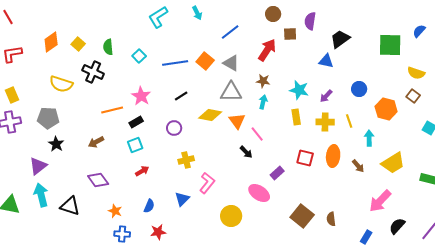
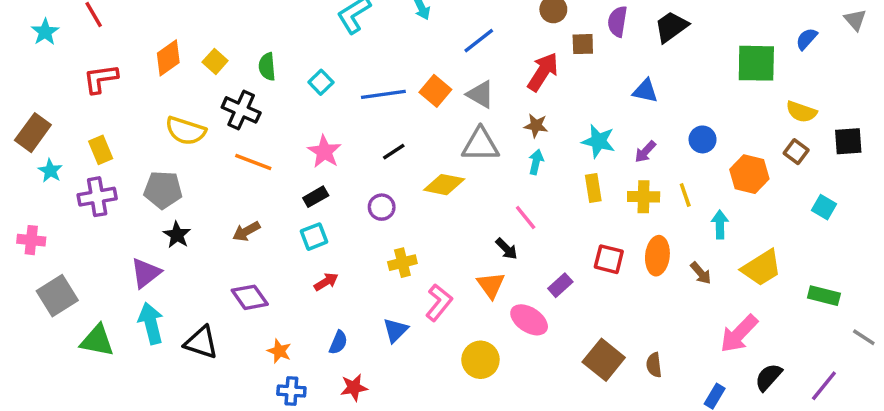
black trapezoid: (340, 39) -> (671, 27), moved
orange line: (112, 110) -> (253, 162), moved, turned 35
orange triangle: (237, 121) -> (491, 285), moved

